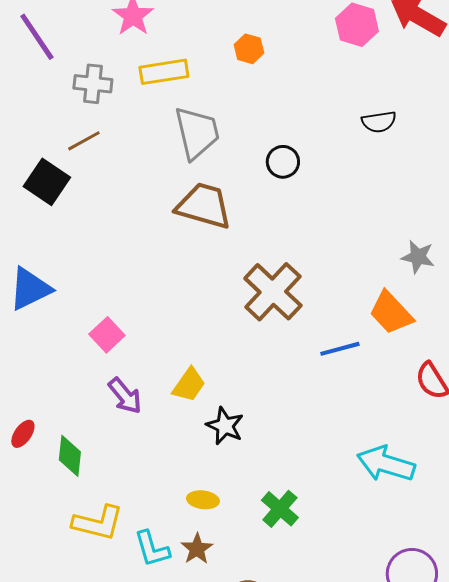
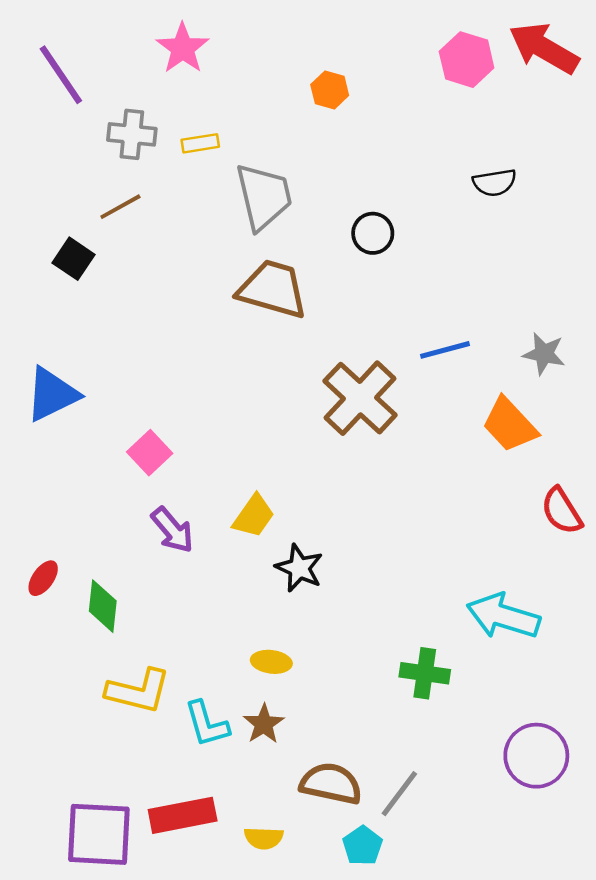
yellow rectangle: (164, 72) -> (200, 143), moved, size x0.6
black square: (47, 182) -> (74, 259), size x0.7
blue line: (340, 349) -> (445, 350), moved
green cross: (280, 509) -> (425, 673), moved, turned -33

